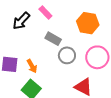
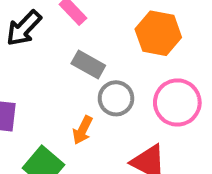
orange arrow: (32, 66) -> (83, 130), moved, turned 56

